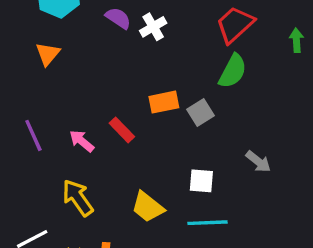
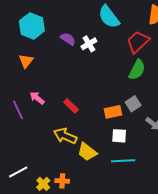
orange rectangle: (164, 102) -> (113, 112), moved
gray square: (201, 112) -> (133, 104), moved
pink arrow: (82, 141) -> (37, 98), moved
yellow arrow: (78, 198) -> (65, 136), moved, turned -30

